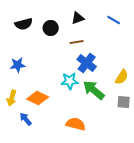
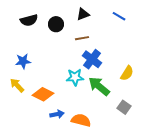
yellow arrow: (12, 98) -> (17, 85), moved, turned 119
gray square: (124, 102) -> (124, 107), moved, turned 32
blue arrow: (26, 119) -> (57, 114), moved, turned 120

